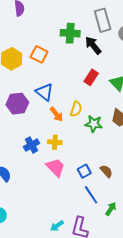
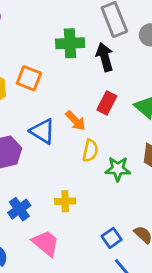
black arrow: (93, 45) -> (105, 57), turned 30
orange arrow: (56, 114) -> (75, 121), moved
blue cross: (31, 145) -> (19, 209), moved
pink trapezoid: (55, 167) -> (46, 243), moved

